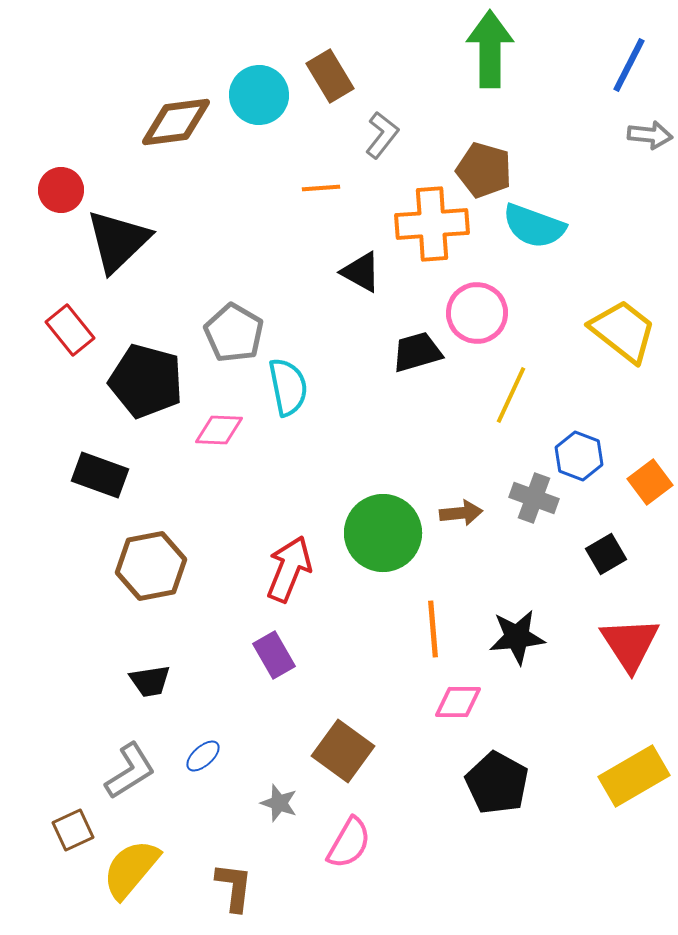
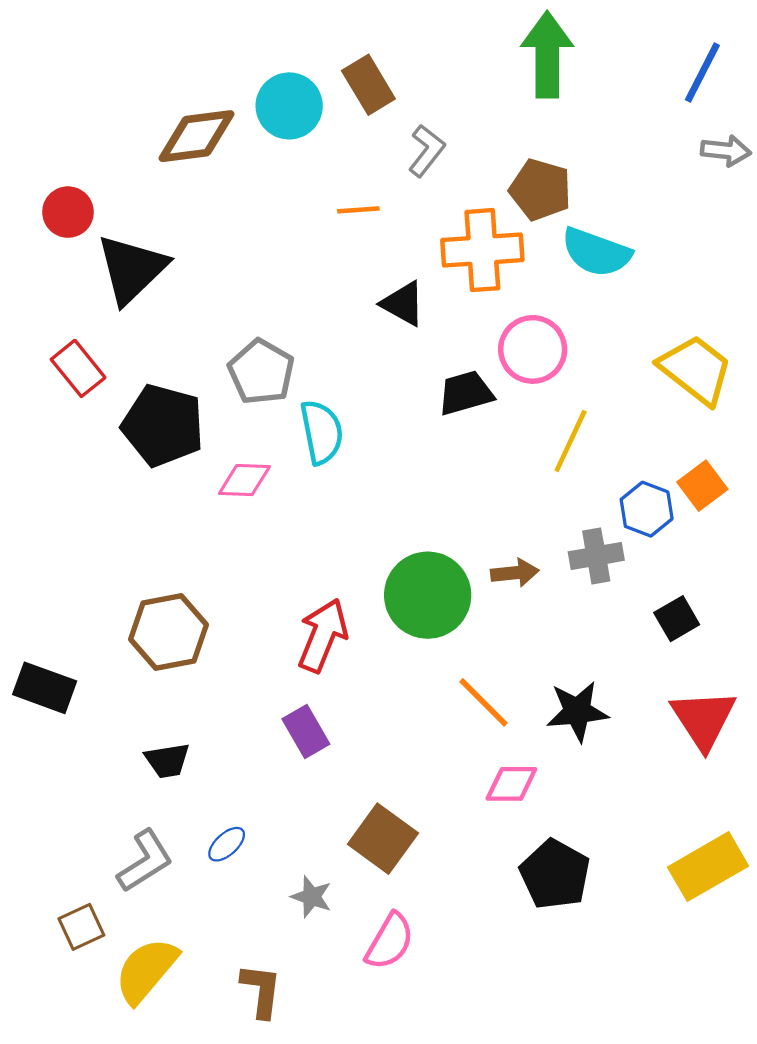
black rectangle: (100, 475) -> (45, 688), moved
orange square: (650, 482) -> (702, 486), moved
gray cross: (534, 498) -> (596, 556), turned -30
orange line: (433, 629) -> (483, 702), turned -40

